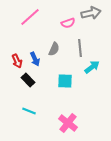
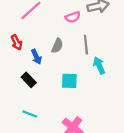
red arrow: (17, 61) -> (17, 42), moved
cyan arrow: (92, 67) -> (99, 66), turned -77

